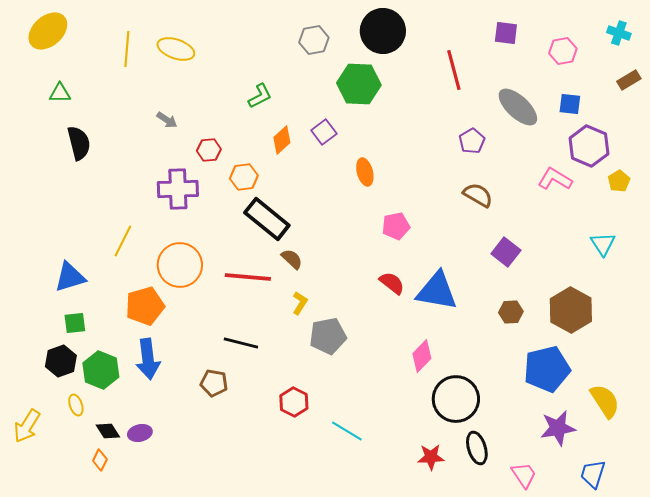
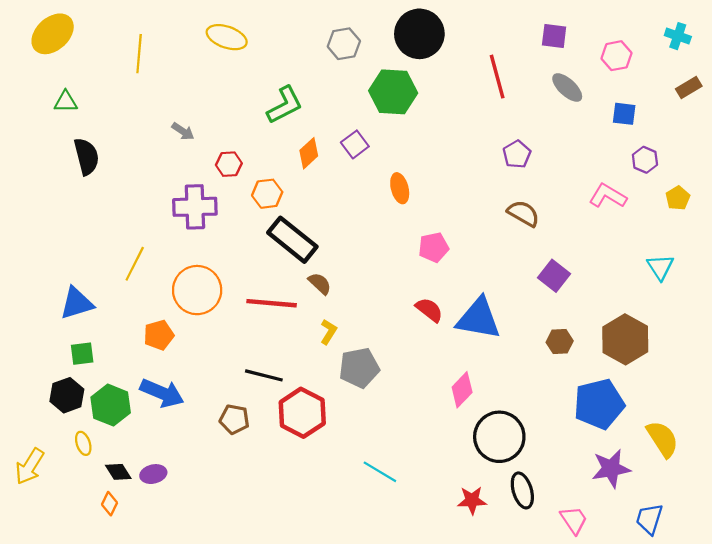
yellow ellipse: (176, 49) -> (227, 37), moved
green L-shape: (260, 96) -> (285, 105), size x1.4
gray ellipse: (518, 107) -> (567, 87), moved, size x0.7
purple hexagon: (589, 146) -> (645, 160), size x0.6
orange pentagon: (145, 306) -> (159, 335), size x0.7
blue arrow: (148, 359) -> (162, 393), turned -60
red hexagon: (294, 402) -> (302, 413), moved, size x1.5

